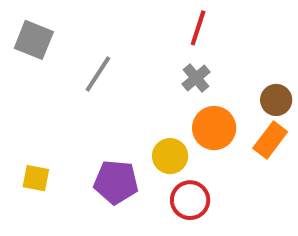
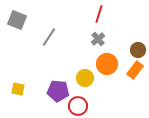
red circle: (190, 200) -> (78, 106), moved

